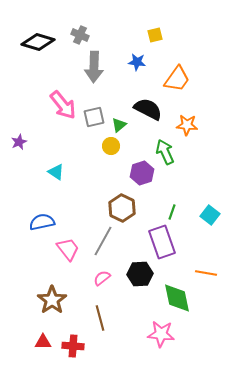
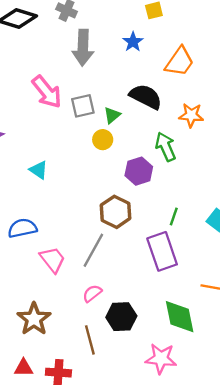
blue star: (137, 62) -> (133, 42), turned 30
black hexagon: (140, 274) -> (121, 317), moved

